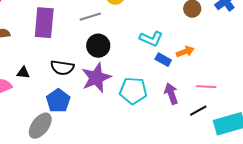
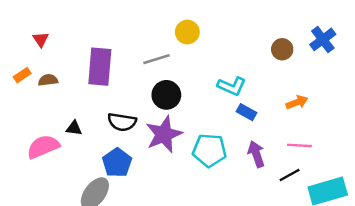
orange arrow: (185, 52) -> (297, 102), moved

